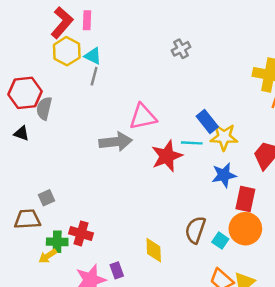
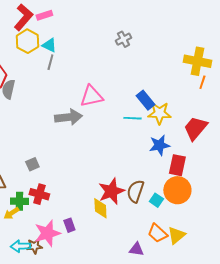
pink rectangle: (87, 20) -> (44, 15), turned 70
red star: (167, 156) -> (111, 191), moved
gray square: (46, 198) -> (32, 164), moved

